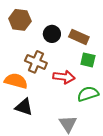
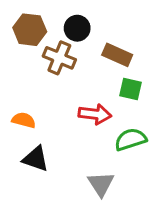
black circle: (52, 34) -> (77, 28), moved
brown cross: (36, 62) -> (59, 58), moved
orange semicircle: (16, 81) -> (24, 120), size x0.7

